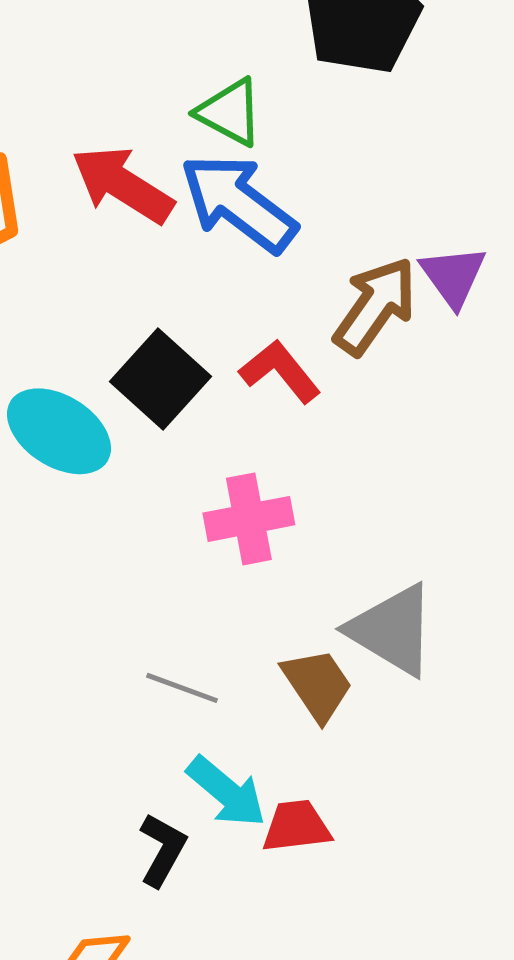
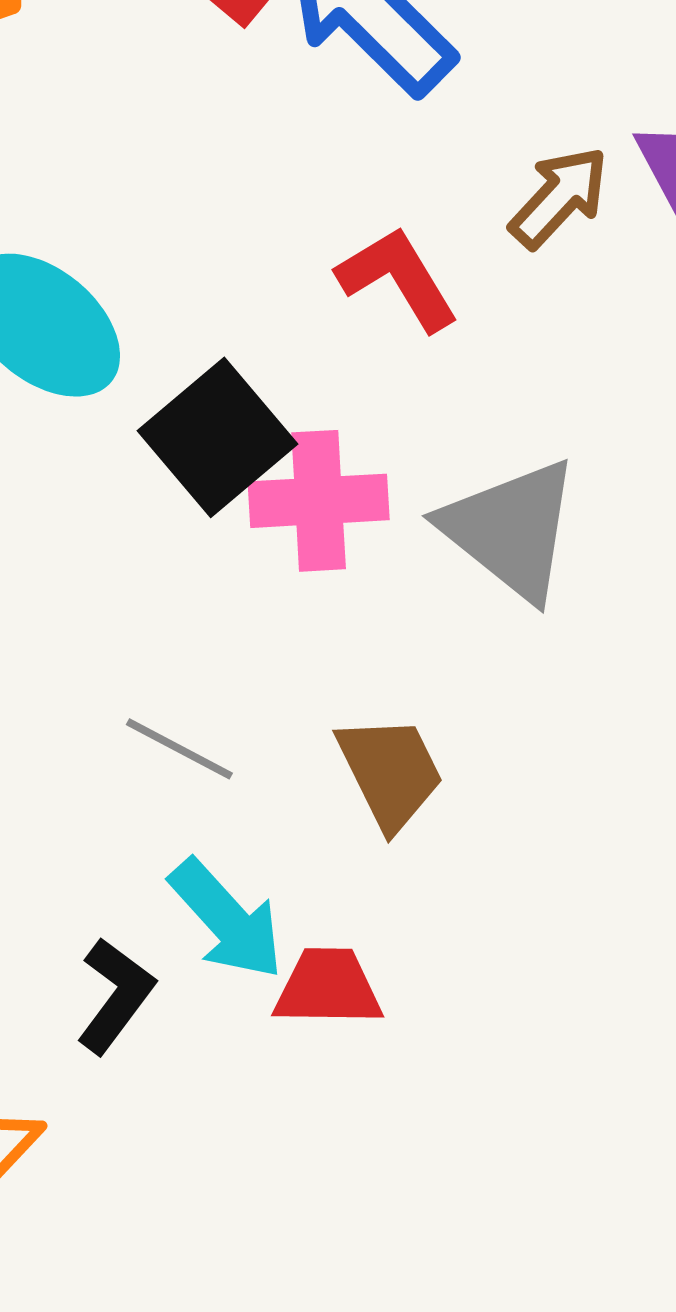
brown arrow: (375, 306) -> (559, 197), size x0.7
black square: (161, 379) -> (218, 437), moved
gray triangle: (392, 630) -> (511, 529), moved

